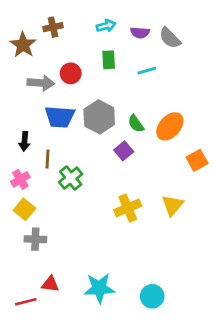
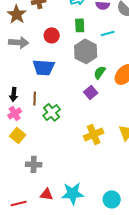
gray arrow: (41, 83) -> (19, 42), moved
gray hexagon: (99, 117) -> (86, 51), moved
green semicircle: (136, 124) -> (100, 72), turned 72
black arrow: (24, 141) -> (14, 94), moved
gray cross: (35, 239) -> (34, 164), moved
red triangle: (50, 284) -> (47, 194), moved

